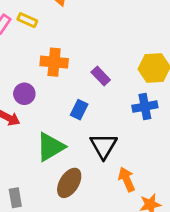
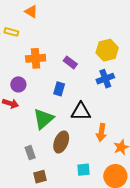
black triangle: (103, 146) -> (81, 112), turned -50
orange arrow: (127, 179) -> (101, 132), turned -138
gray rectangle: (15, 198) -> (30, 153), moved

